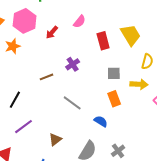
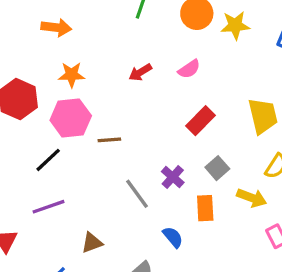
pink hexagon: (25, 21) -> (71, 118), moved
red rectangle: (103, 41) -> (200, 121), moved, turned 42
purple cross: (73, 64) -> (173, 177), moved, turned -32
gray square: (114, 73) -> (217, 168), turned 32

